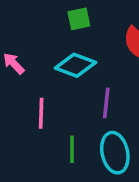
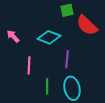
green square: (79, 19) -> (67, 10), moved

